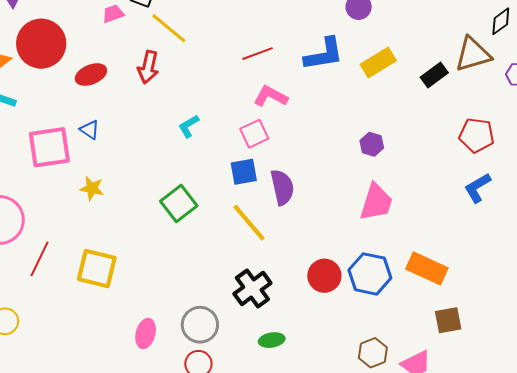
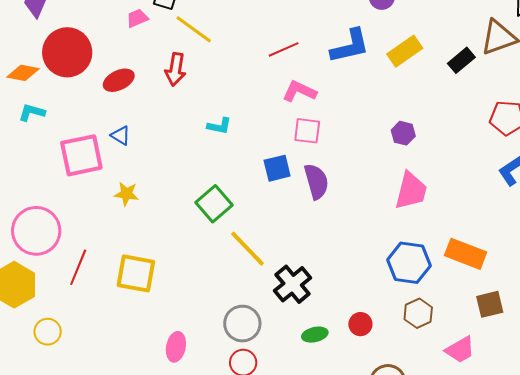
cyan L-shape: (189, 126) -> (219, 126), turned -135
pink square: (254, 134) -> (307, 131), moved, turned 36
yellow line: (249, 223) -> (248, 249), moved
red circle: (324, 276) -> (360, 324), moved, size x0.7
pink ellipse: (146, 334) -> (176, 347), moved
brown hexagon: (373, 353) -> (418, 313), moved

